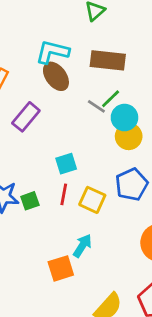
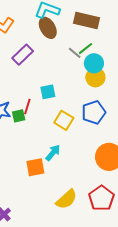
red line: (64, 194) -> (27, 107), moved

